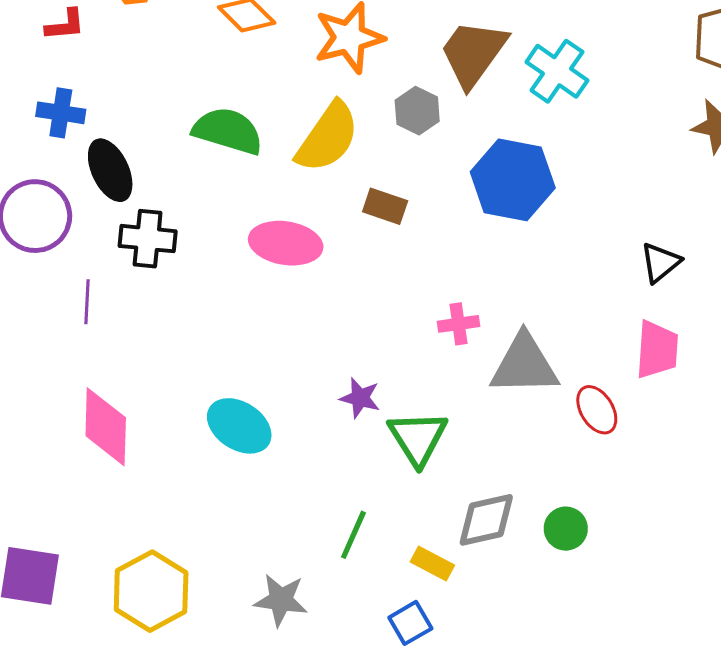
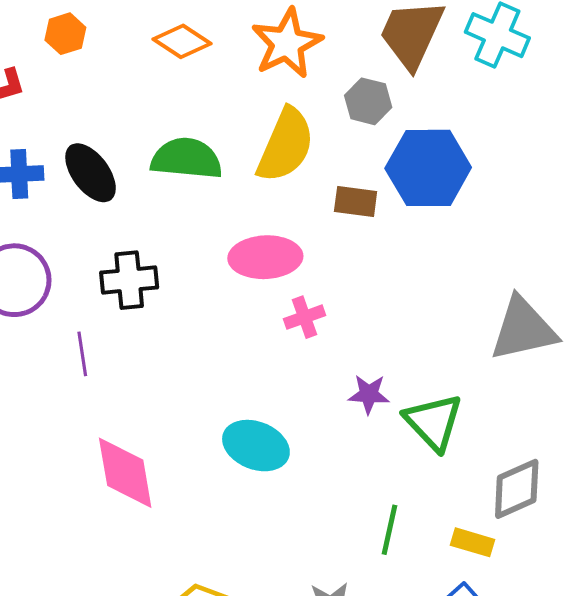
black ellipse: (110, 170) -> (91, 173), moved
blue hexagon: (513, 180) -> (428, 168), moved
pink cross: (459, 324) -> (305, 317), moved

